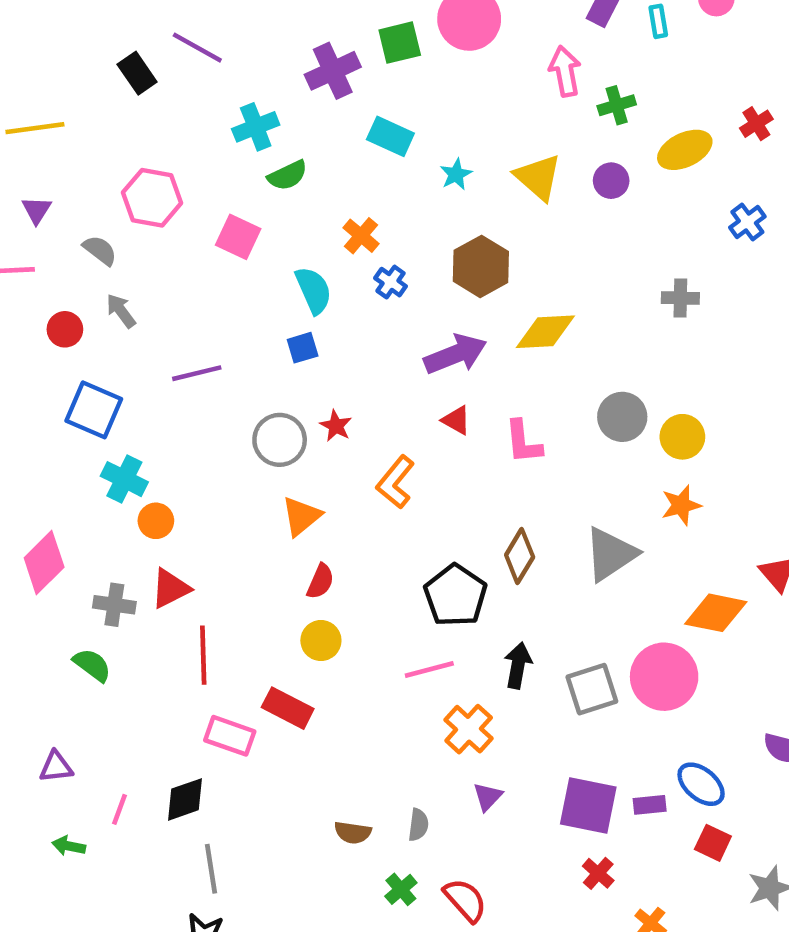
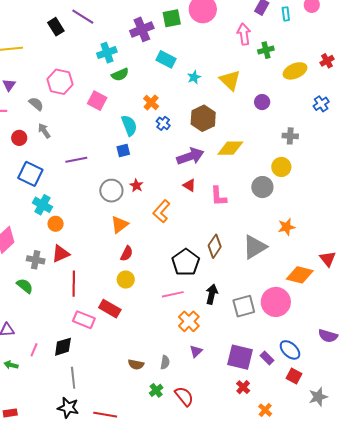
purple circle: (611, 181) -> (262, 102), moved
yellow circle: (682, 437) -> (281, 167), moved
purple rectangle: (650, 805) -> (267, 358), turned 48

